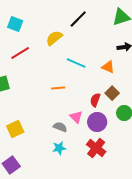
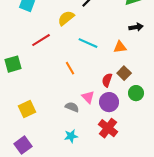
red line: (20, 53) -> (41, 40), moved
orange triangle: (108, 67) -> (120, 47), turned -32
orange line: (58, 88) -> (70, 68), turned 64
cyan star: (59, 148) -> (71, 136), moved

